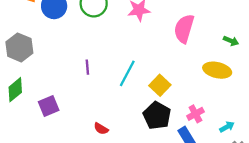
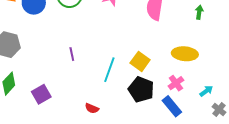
green arrow: (231, 41) -> (199, 12), turned -96
yellow ellipse: (217, 70) -> (185, 54), moved
cyan line: (127, 73) -> (109, 70), moved

